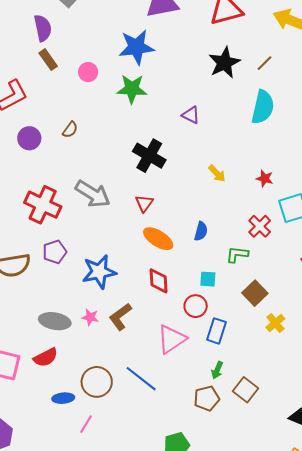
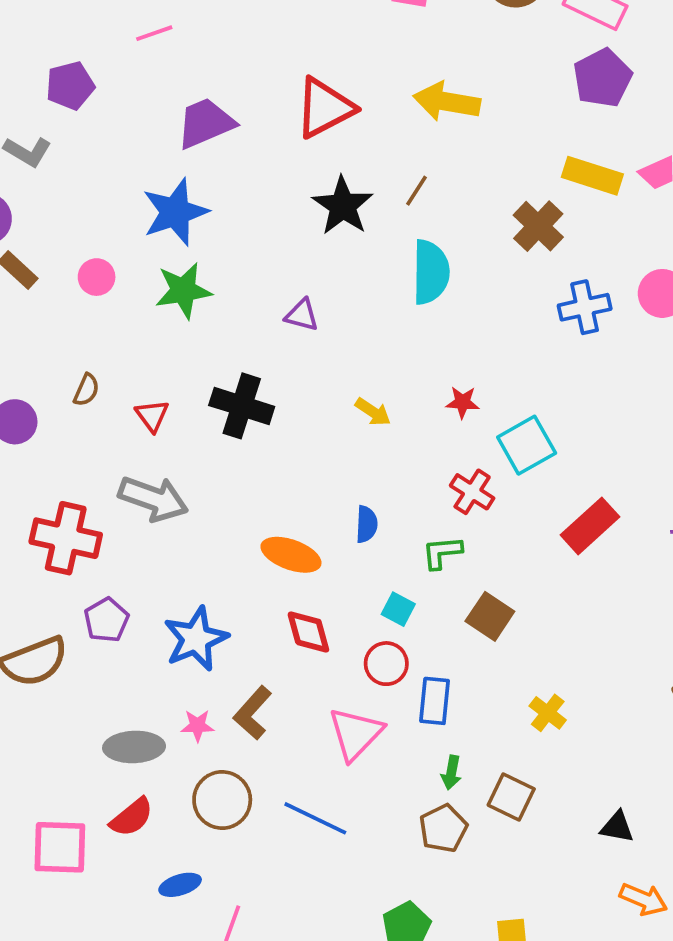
red triangle: (144, 203) -> (152, 416), moved
cyan square: (208, 279) -> (398, 609), turned 36
yellow cross: (275, 323) -> (548, 713), moved
brown circle: (97, 382) -> (222, 800), moved

